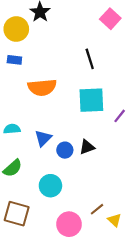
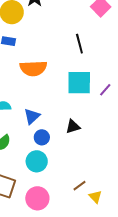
purple line: (120, 116) -> (105, 90), moved
blue circle: (65, 150) -> (42, 137), moved
pink circle: (69, 224) -> (37, 198), moved

